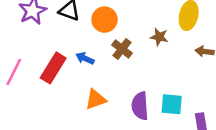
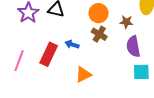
orange circle: (105, 20) -> (99, 13), moved
purple semicircle: (140, 106) -> (133, 46), moved

